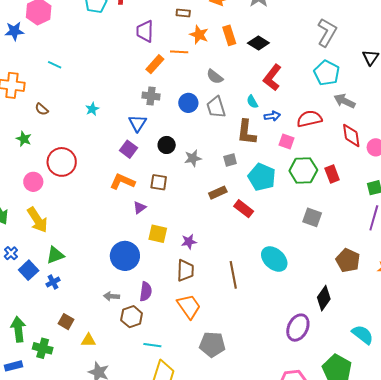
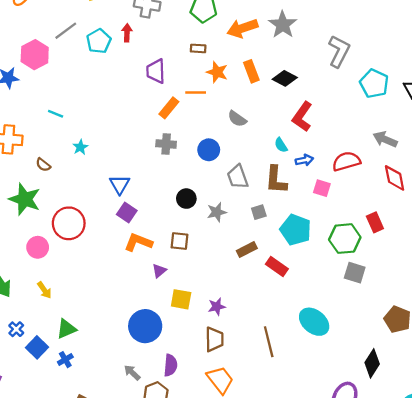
gray L-shape: (327, 32) -> (339, 51), moved
cyan pentagon: (327, 73) -> (374, 84), moved
gray trapezoid: (216, 107) -> (238, 177), moved
cyan star: (92, 109) -> (80, 147), moved
blue triangle: (138, 123) -> (120, 184), moved
green star: (24, 139) -> (25, 199), size x1.8
purple square: (128, 149) -> (127, 213), moved
green hexagon: (303, 170) -> (345, 239), moved
yellow arrow: (37, 220) -> (44, 290), size x0.6
gray arrow: (112, 296) -> (132, 373), turned 42

